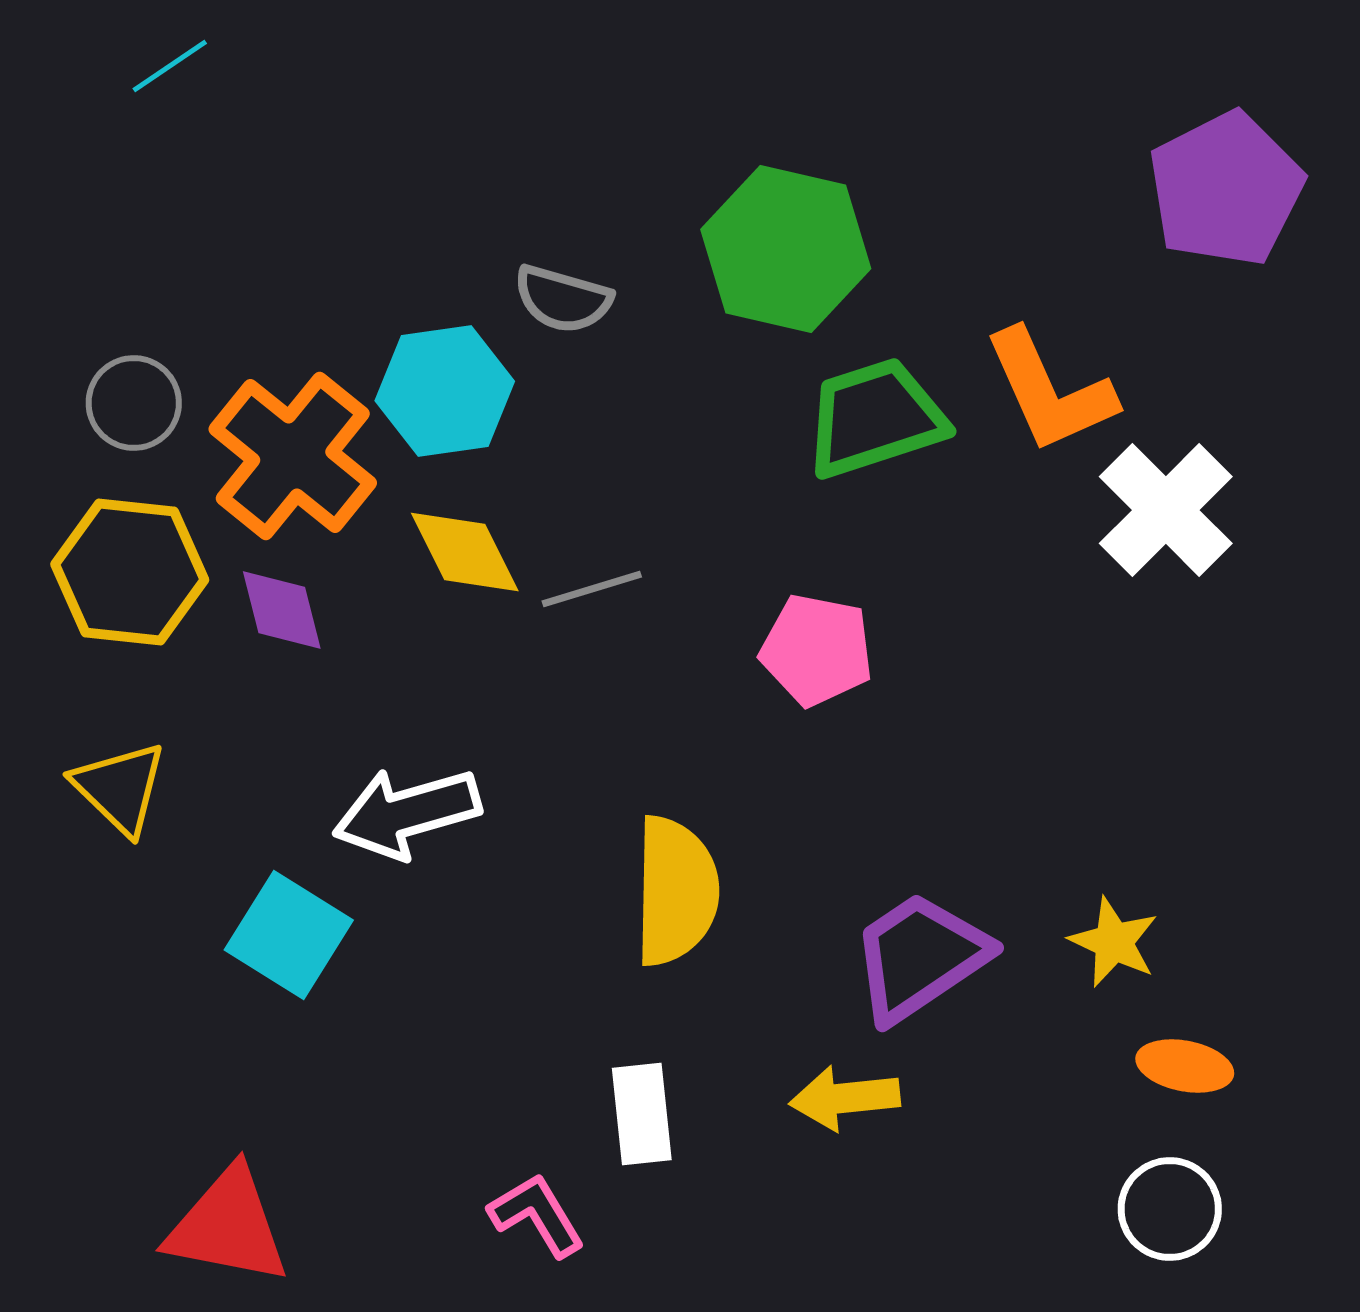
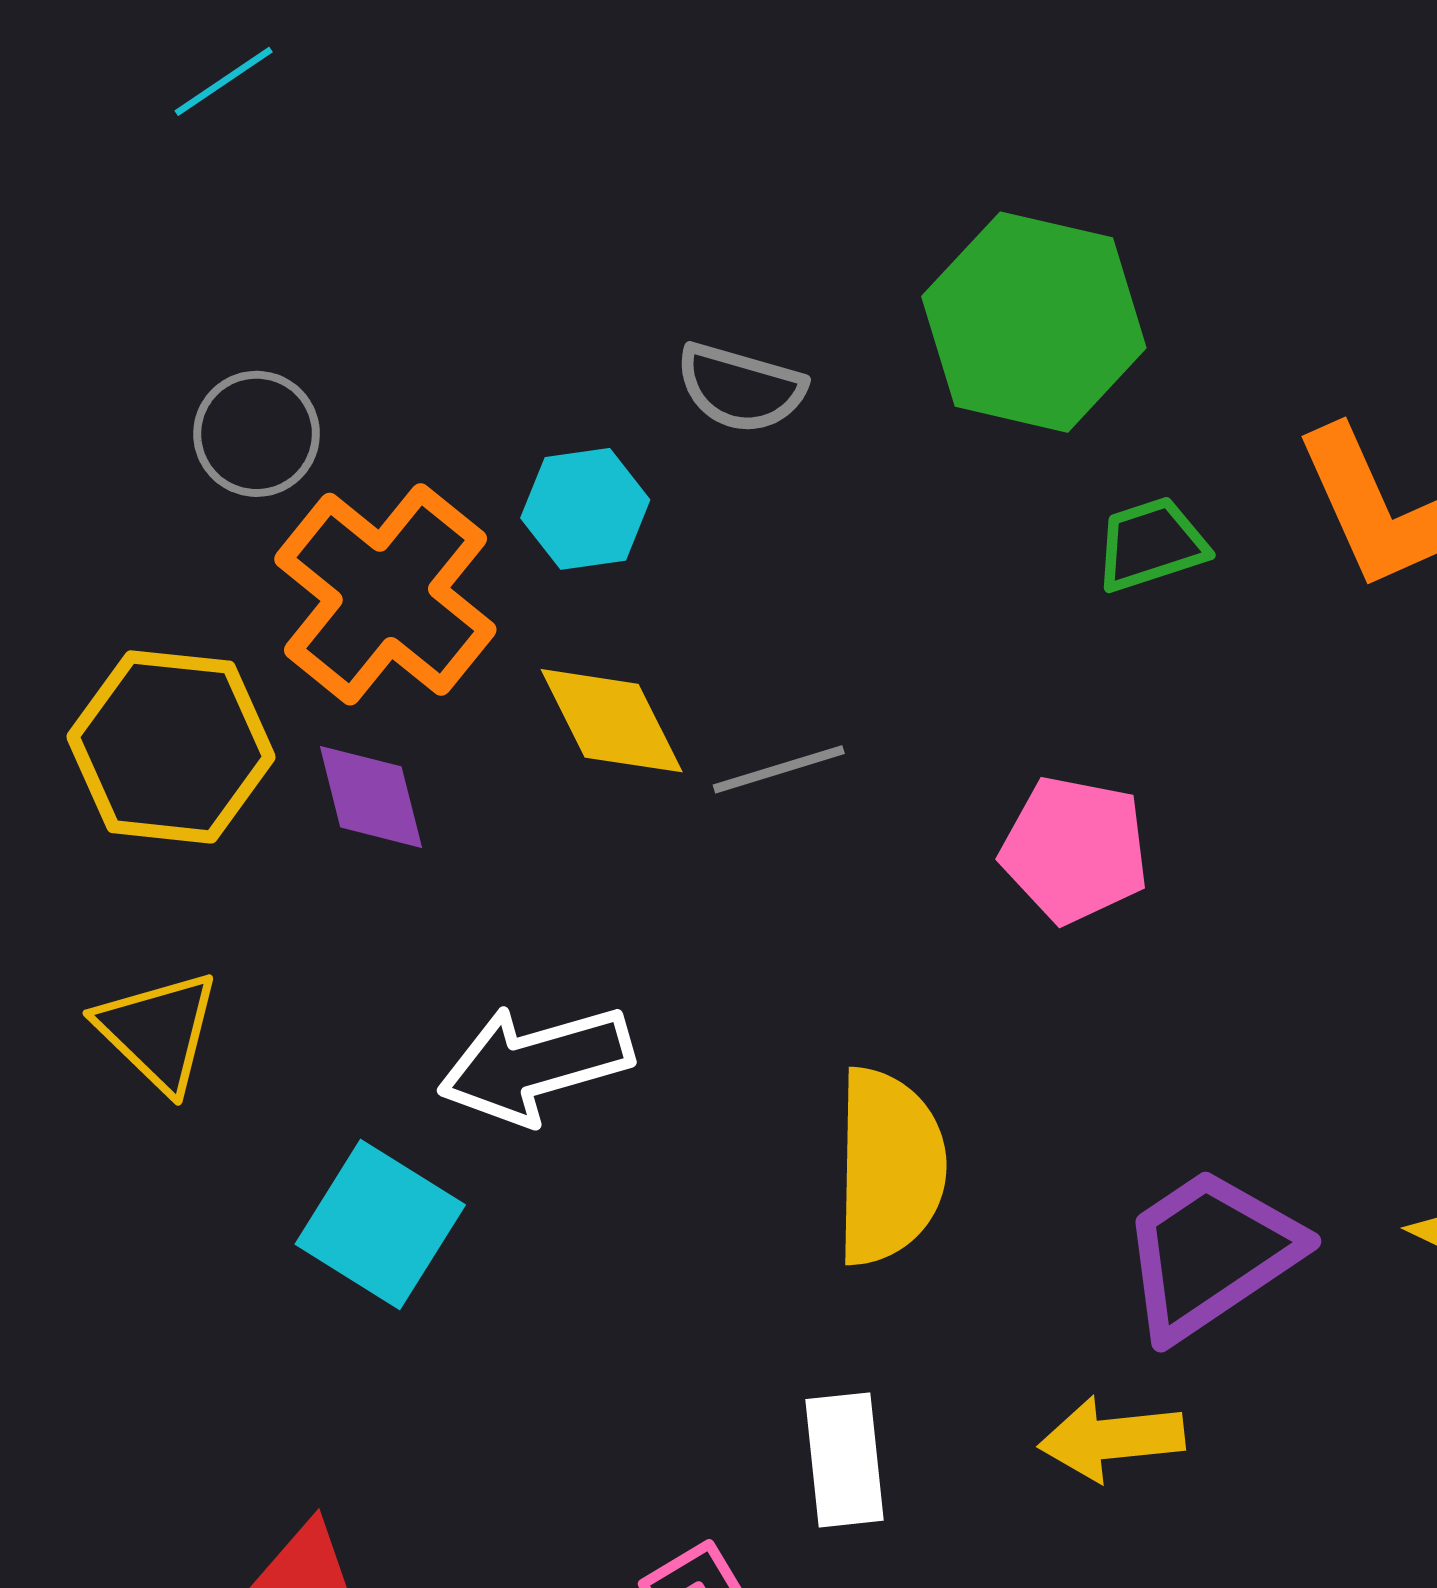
cyan hexagon: (445, 391) -> (585, 509), size x0.7
gray circle: (134, 403) -> (257, 434), moved
green trapezoid: (875, 418) -> (1151, 544), size x0.6

